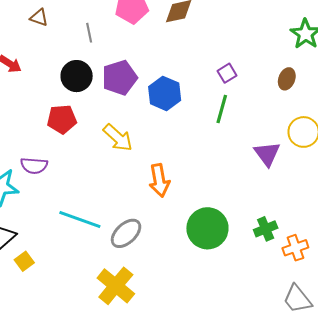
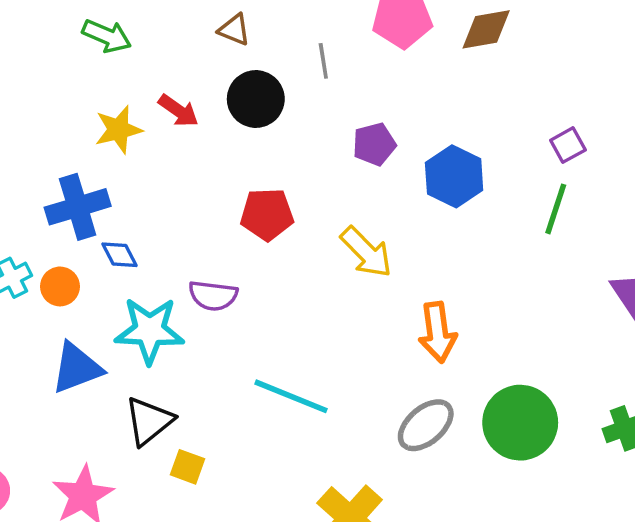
black circle: (77, 76) -> (256, 99), moved
purple pentagon: (120, 78) -> (374, 144), size x0.7
gray ellipse: (126, 233) -> (426, 425), moved
yellow square: (24, 261) -> (187, 467), turned -36

